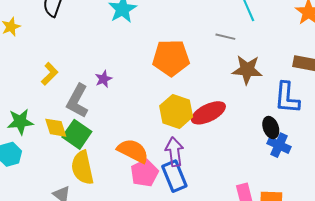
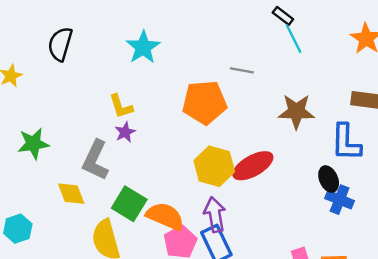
gray line: (225, 37) -> (242, 70), moved
yellow L-shape: (50, 74) -> (121, 106), moved, turned 120
green star: (20, 122) -> (33, 144), moved
green square: (77, 134) -> (129, 204), moved

